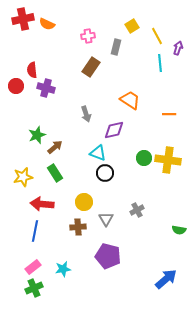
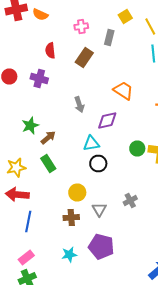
red semicircle: (32, 70) -> (50, 50), moved
cyan triangle: (98, 153) -> (91, 144), turned -30
red arrow: (42, 204) -> (17, 194), moved
cyan star: (63, 269) -> (69, 254), moved

